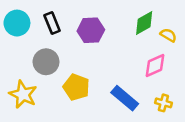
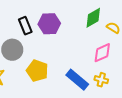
black rectangle: (52, 23) -> (25, 26), moved
yellow cross: (163, 103) -> (101, 80), moved

